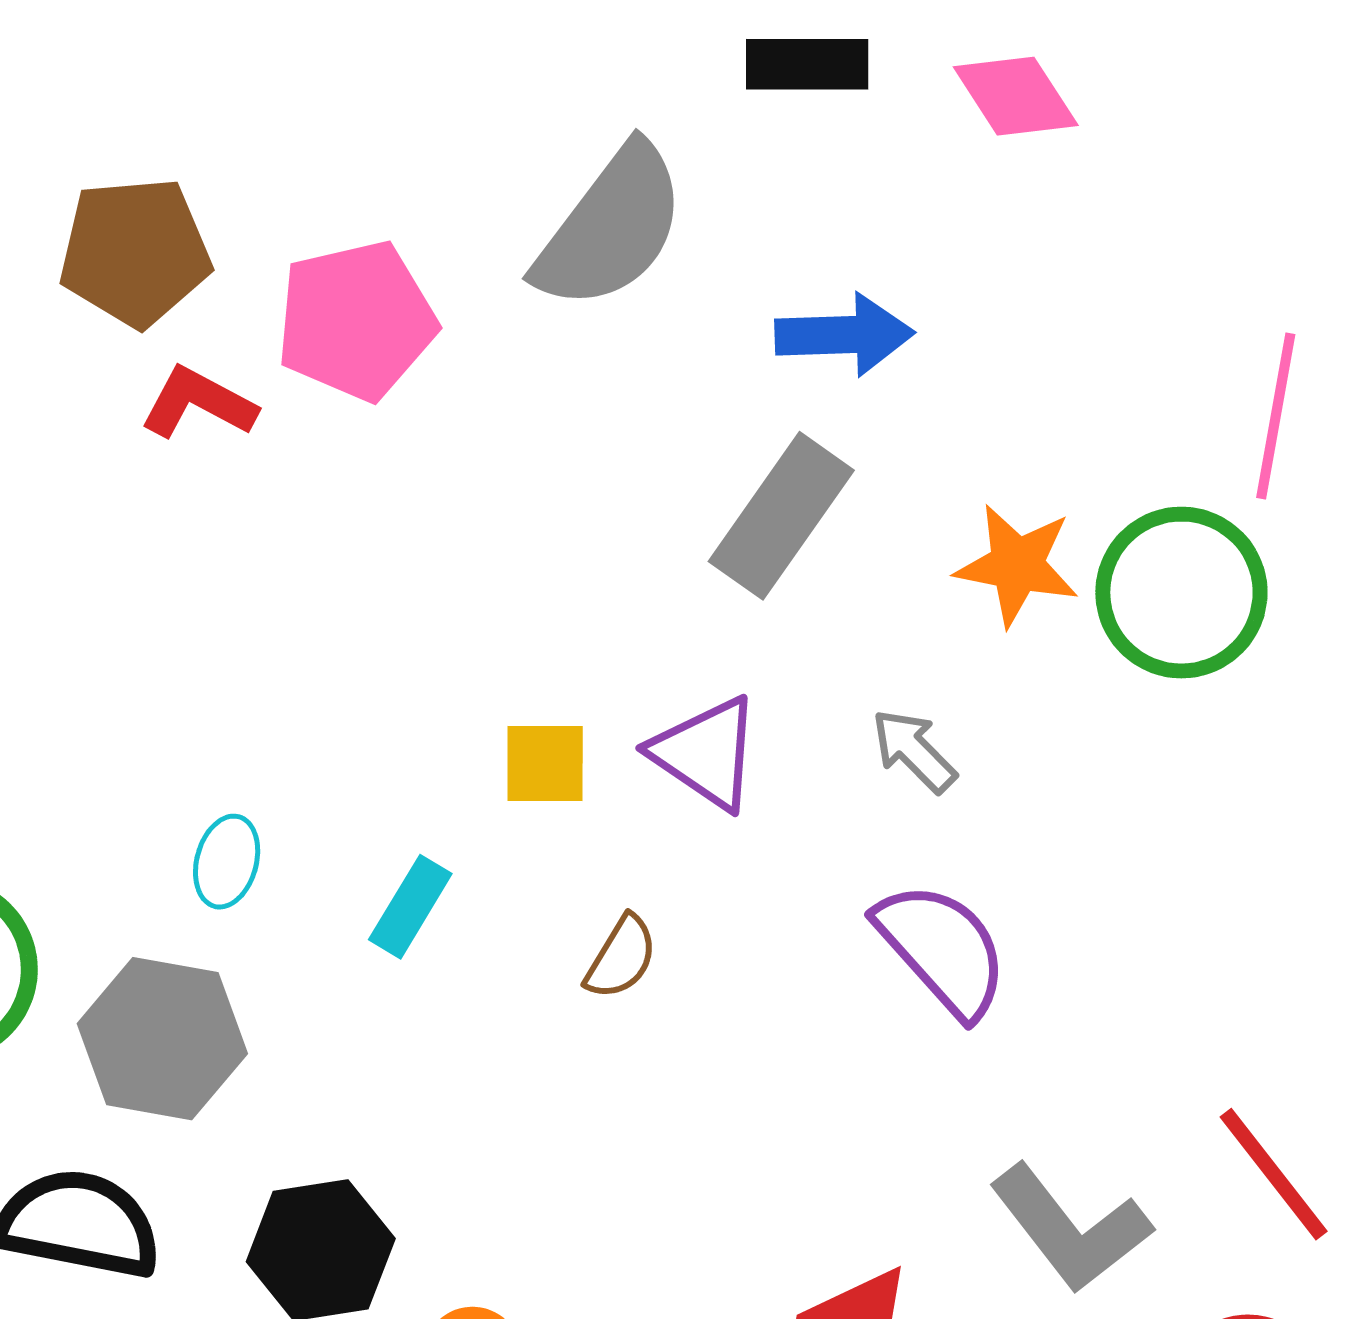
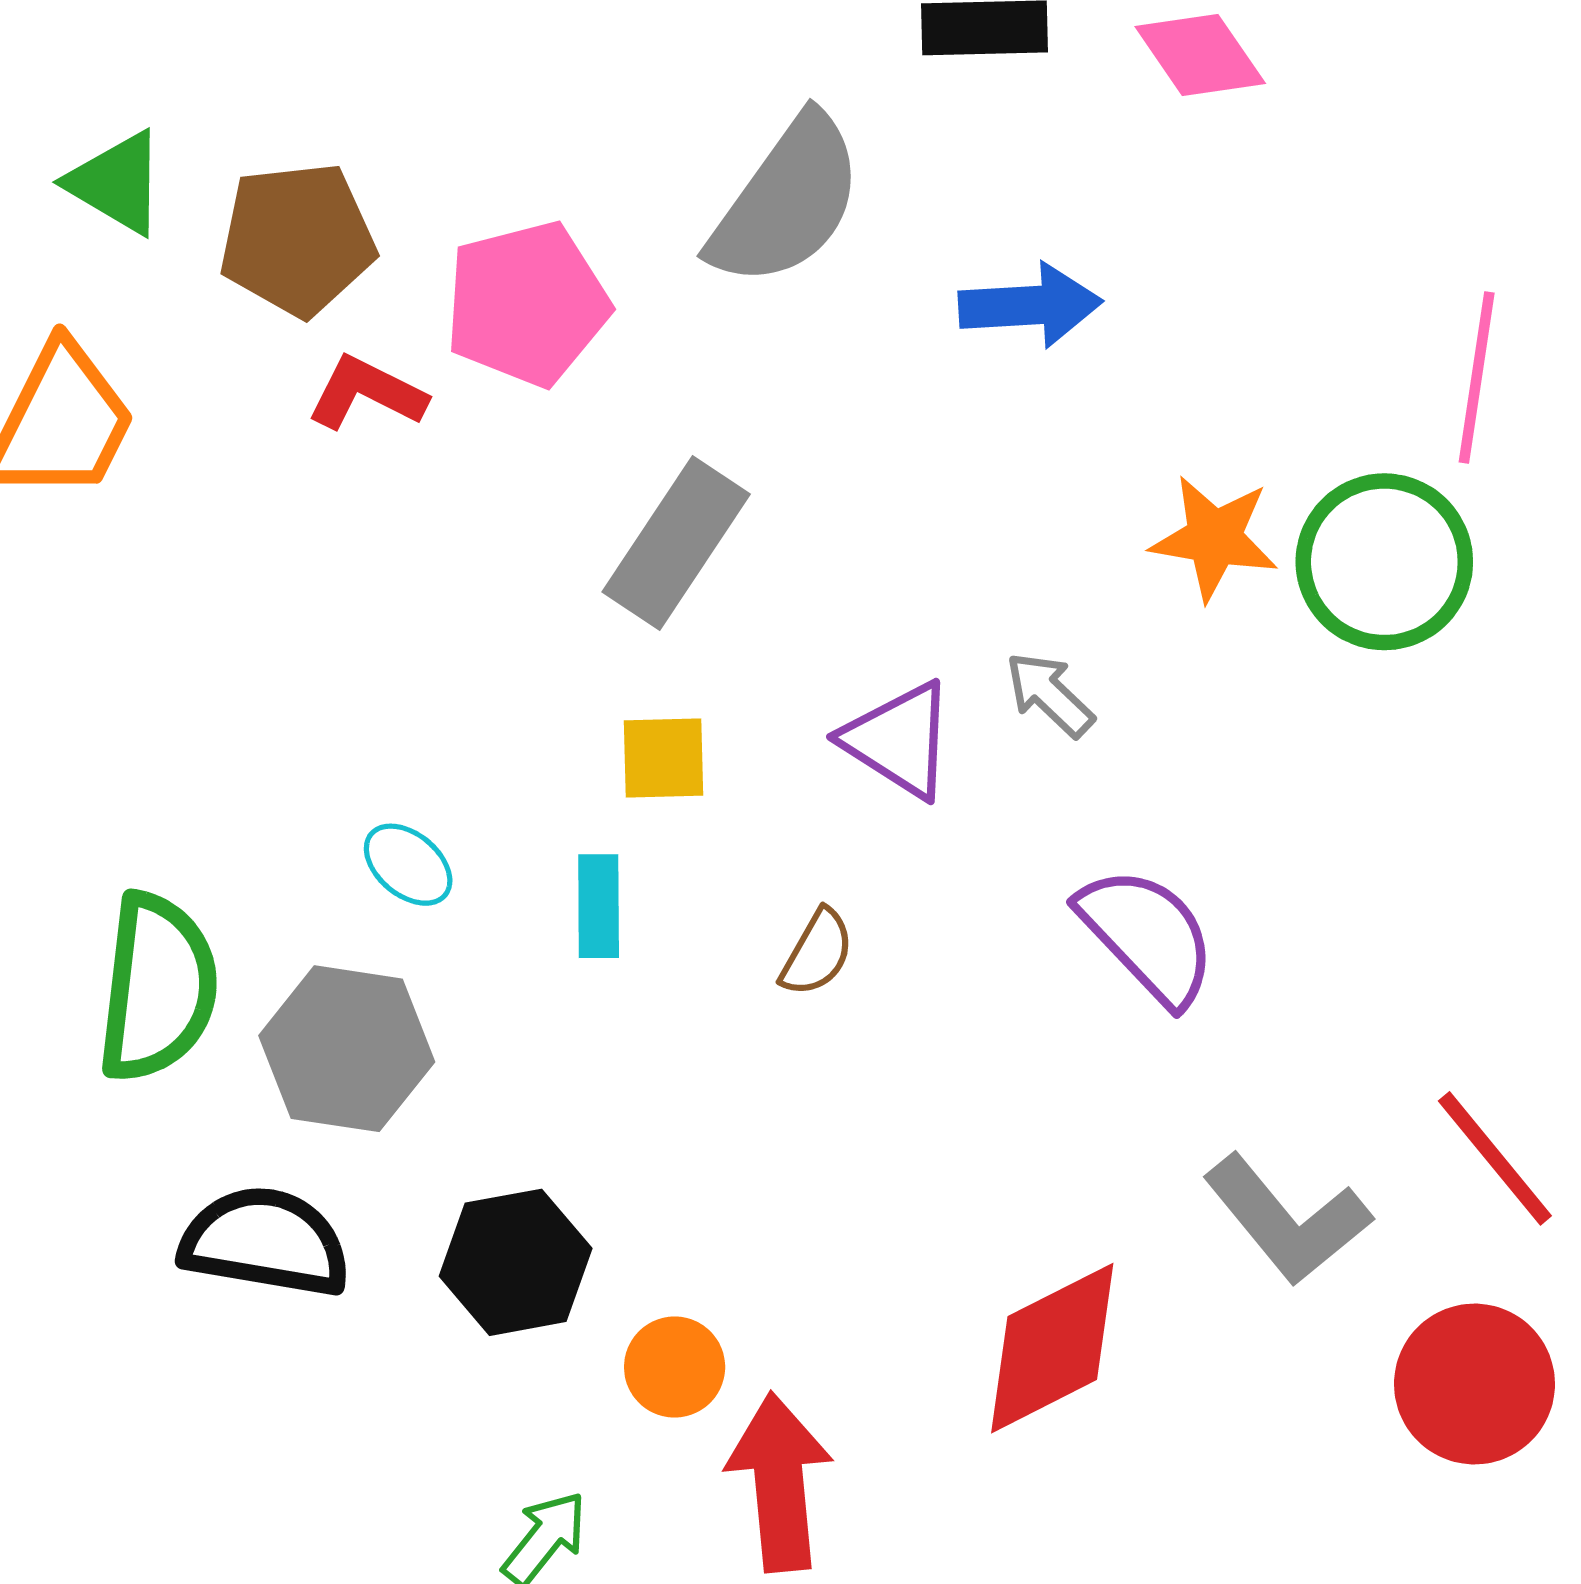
gray rectangle: (781, 516) -> (676, 543), moved
gray arrow: (914, 751) -> (1050, 694), moved
yellow square: (545, 764) -> (664, 758), moved
cyan ellipse: (227, 862) -> (408, 865), turned -64
cyan rectangle: (410, 907) -> (599, 906), turned -30

